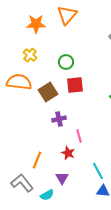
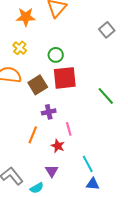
red square: (75, 85) -> (65, 78), size x1.4
orange line: (37, 160) -> (33, 135), moved

